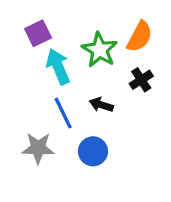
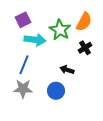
cyan arrow: (58, 67) -> (35, 40), turned 120
black arrow: (101, 105) -> (67, 70), moved
blue line: (63, 113) -> (24, 65), moved, turned 48

